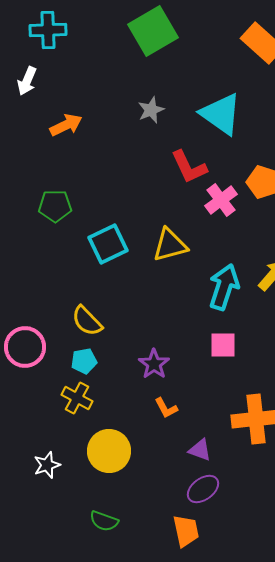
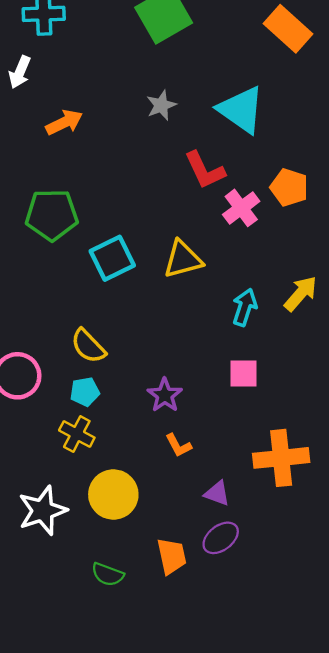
green pentagon: (55, 206) -> (52, 215), size x1.4
cyan arrow: (224, 287) -> (245, 307), size x0.7
white star: (47, 465) -> (43, 510), size x1.6
orange trapezoid: (186, 531) -> (172, 556), moved

